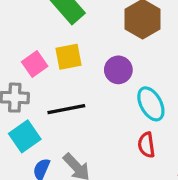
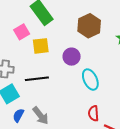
pink square: (35, 64) -> (22, 32), moved
red semicircle: (146, 145) -> (93, 113), moved

